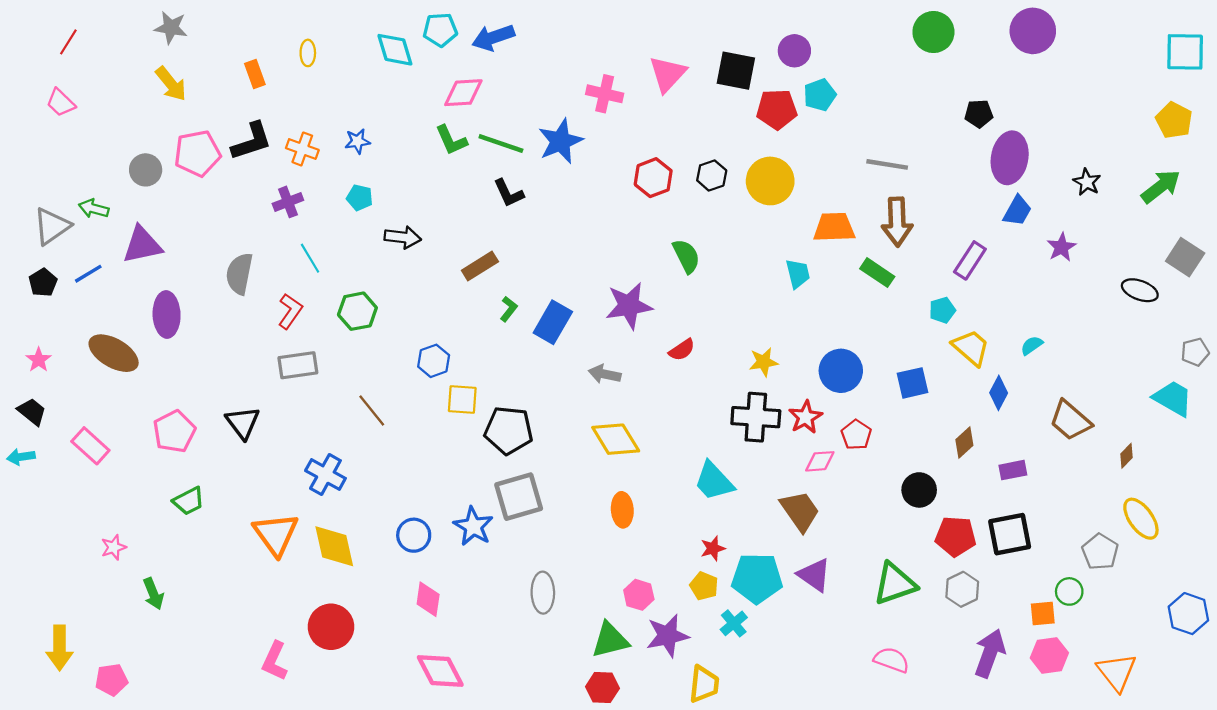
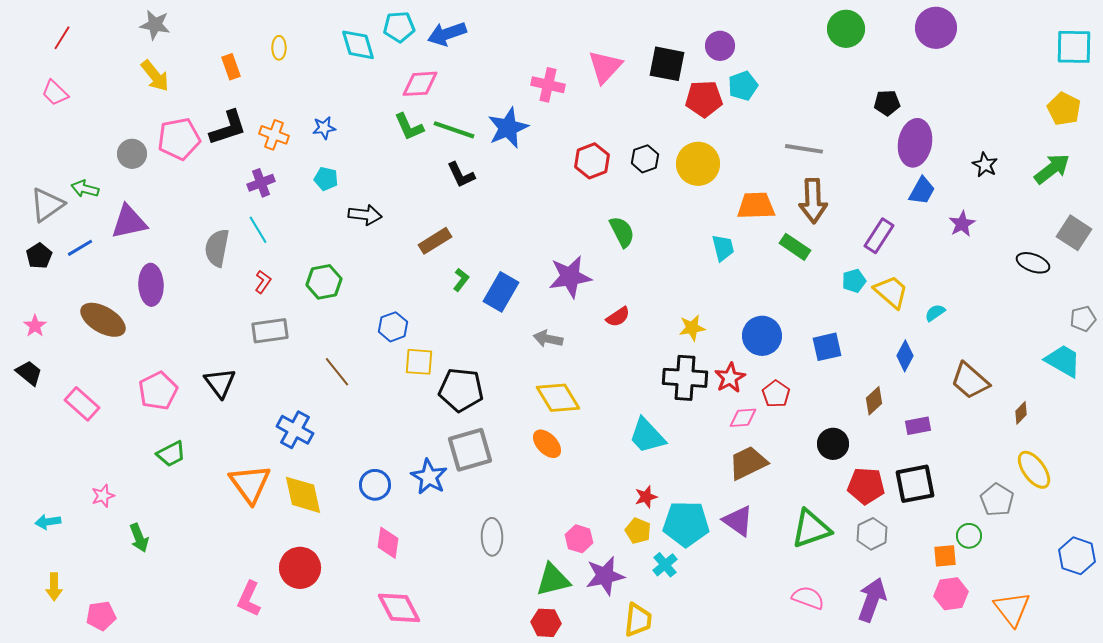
cyan line: (310, 258) -> (258, 230), moved
red L-shape: (290, 311) -> (263, 282), size x0.7
yellow trapezoid: (971, 348) -> (891, 292), moved
cyan arrow: (21, 457) -> (48, 522), moved
orange ellipse: (622, 510) -> (547, 444), moved, turned -40
brown trapezoid: (800, 511) -> (748, 463), moved, turned -81
yellow arrow: (60, 648) -> (54, 587), size x0.7
purple arrow: (990, 653) -> (872, 600), moved

